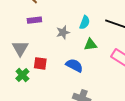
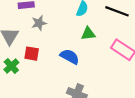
gray star: (63, 32) -> (39, 23), moved

